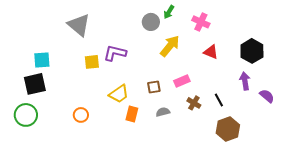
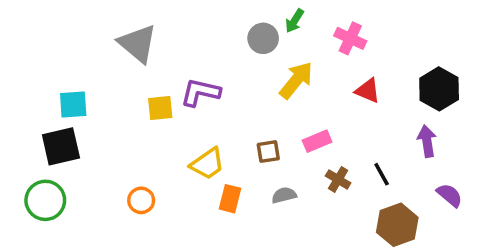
purple semicircle: (267, 96) -> (450, 195), moved

